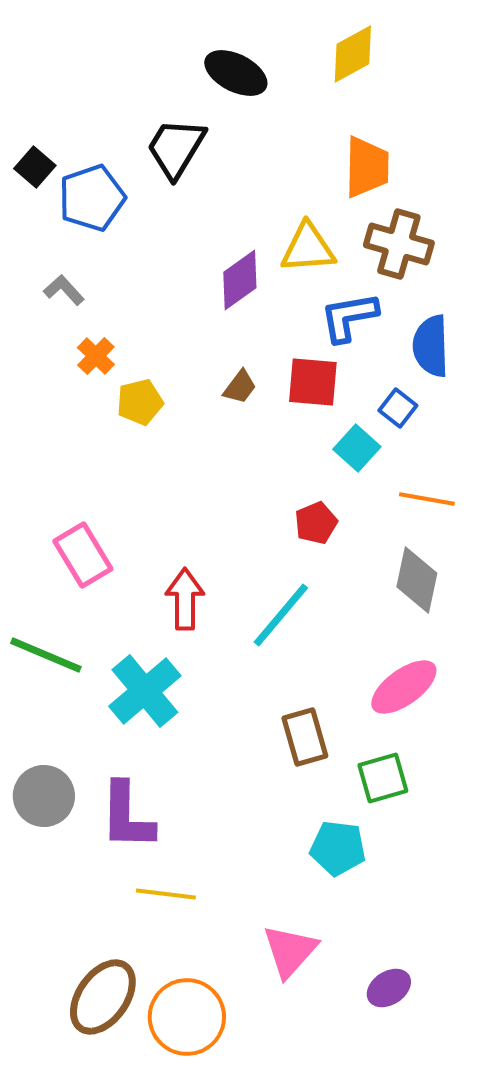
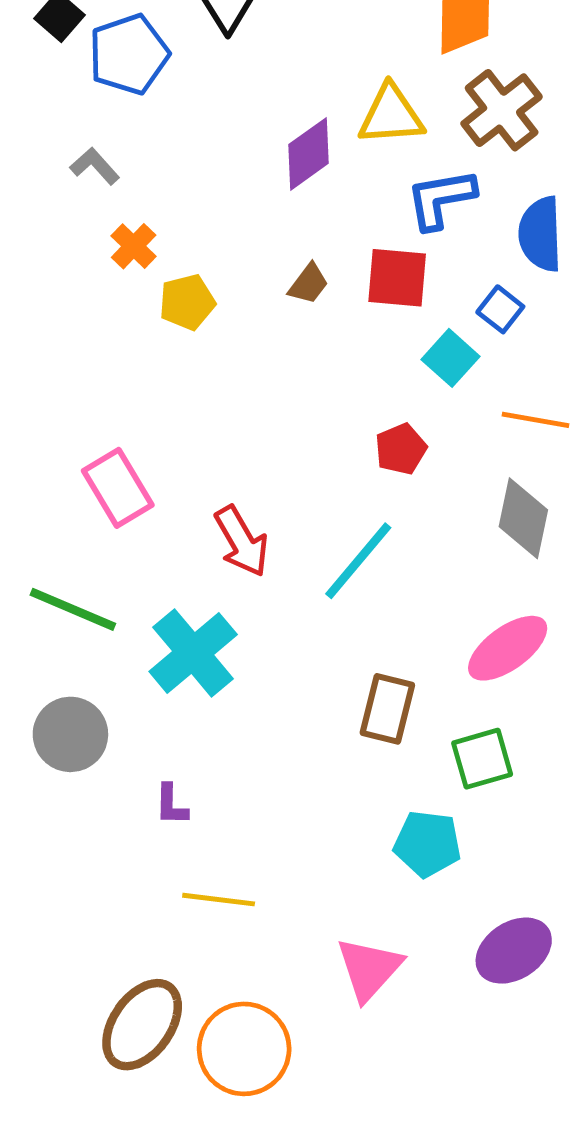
brown cross: (399, 244) -> (502, 110), turned 36
red arrow: (185, 599) -> (242, 541), turned 150
brown rectangle: (305, 737) -> (387, 709), turned 30
gray circle: (44, 796) -> (70, 734), moved
purple L-shape: (127, 816) -> (171, 805), size x0.5
purple ellipse: (389, 988) -> (514, 951), moved, size x1.4

